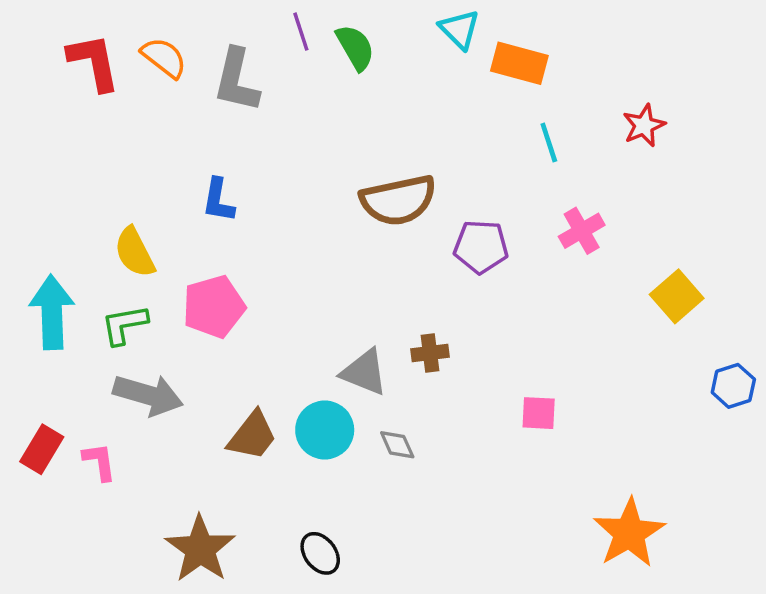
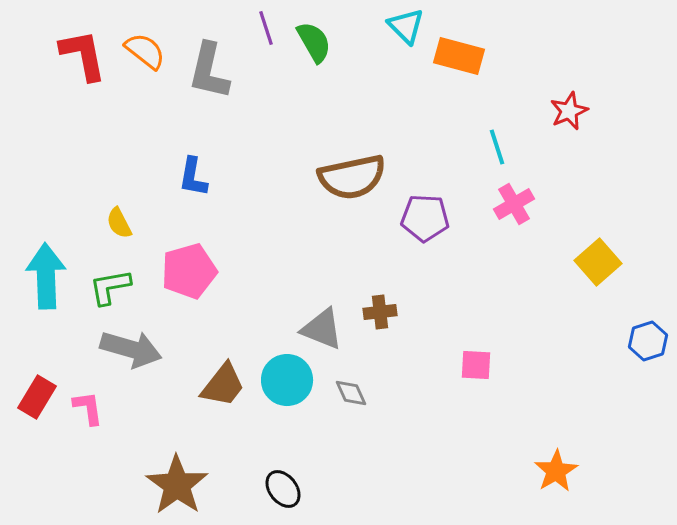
cyan line: (549, 142) -> (497, 147), moved
yellow semicircle: (135, 252) -> (119, 223), size x0.7
orange star: (629, 533) -> (556, 471), size x0.7

